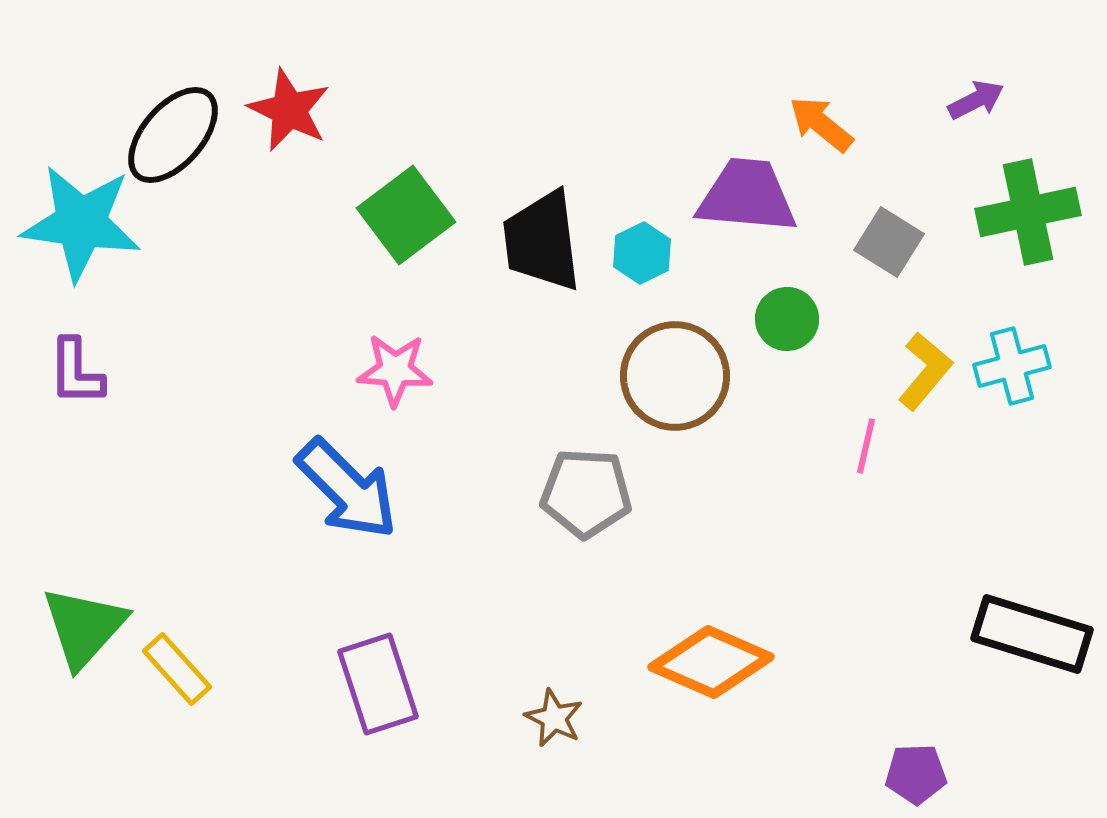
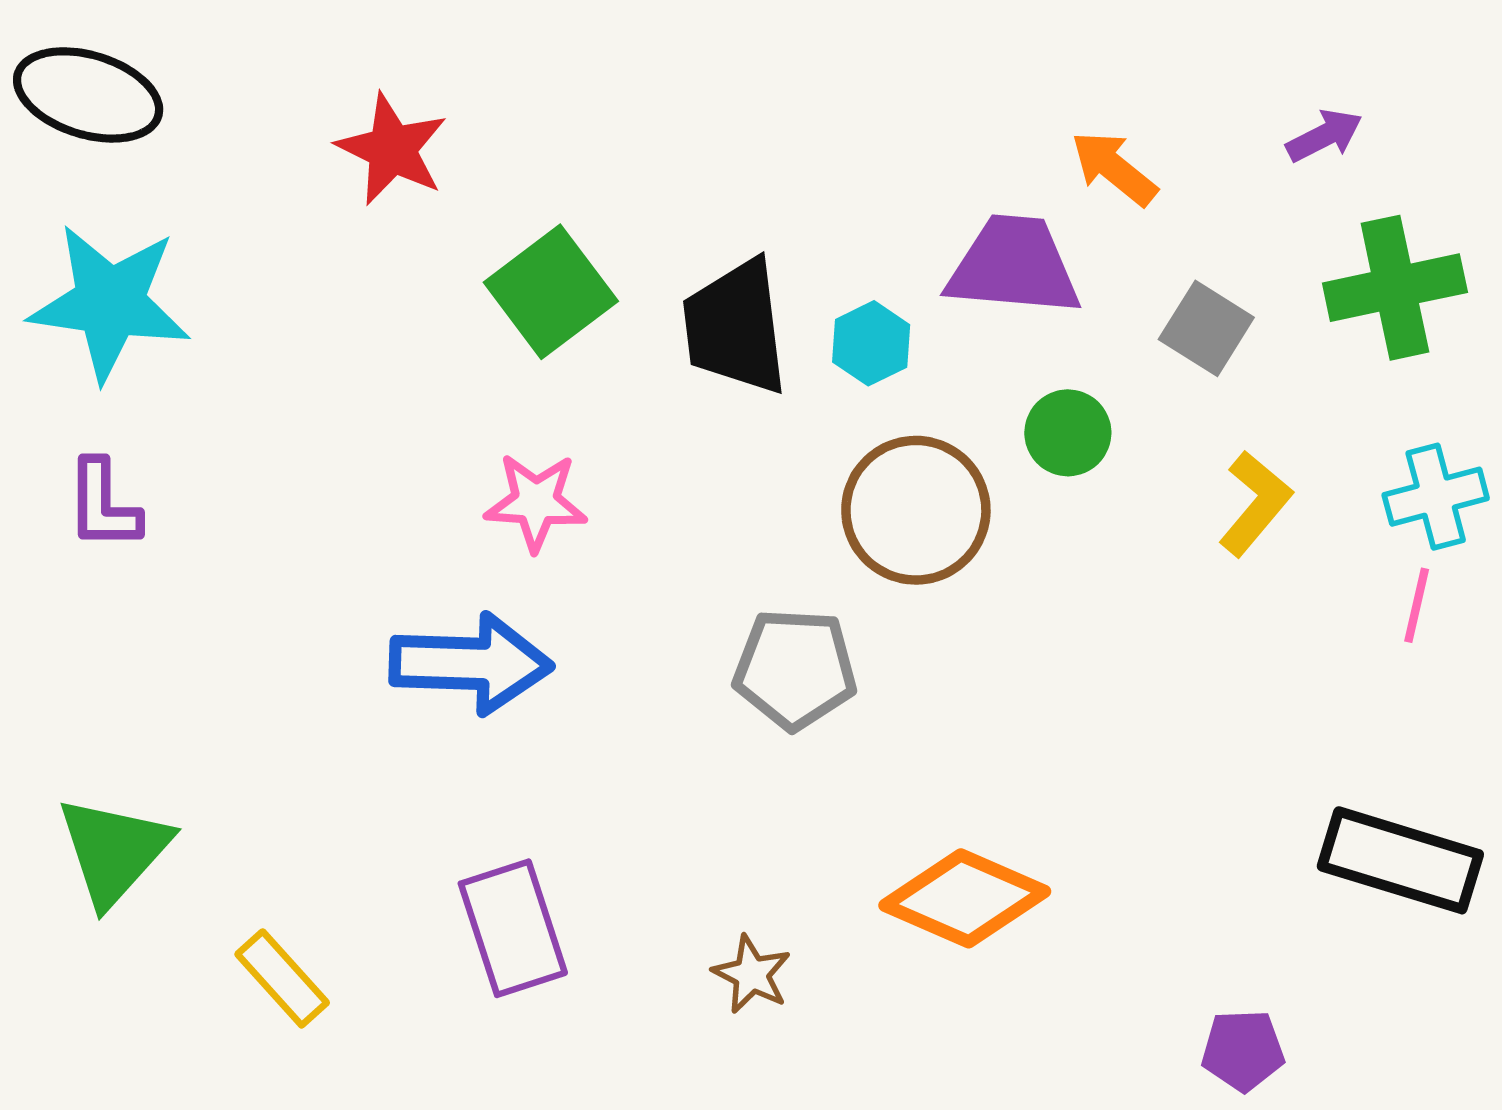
black ellipse: (173, 135) -> (88, 95), moved, turned 66
cyan cross: (1012, 366) -> (1436, 497), moved
pink line: (866, 446) -> (1417, 605), moved
blue arrow: (347, 489) -> (471, 664), turned -43
yellow rectangle: (177, 669) -> (282, 978), moved

